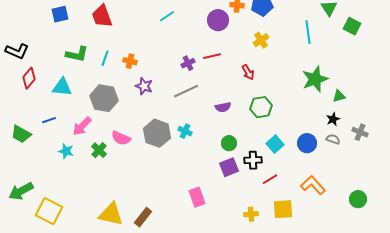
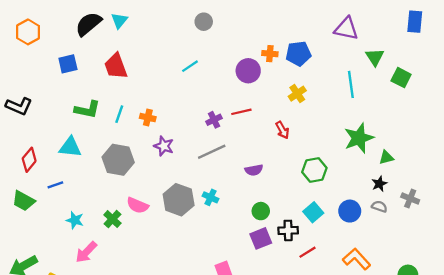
red diamond: (29, 78) -> (29, 160), moved
green hexagon: (261, 107) -> (314, 170), moved
pink arrow: (82, 126) -> (86, 252), moved

